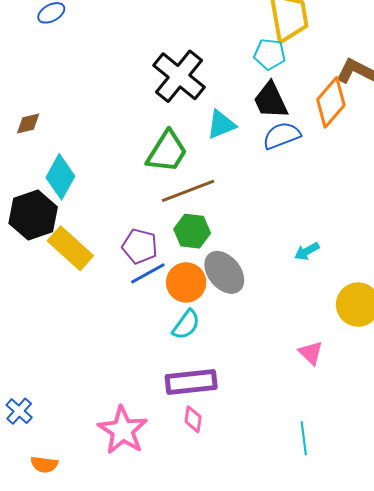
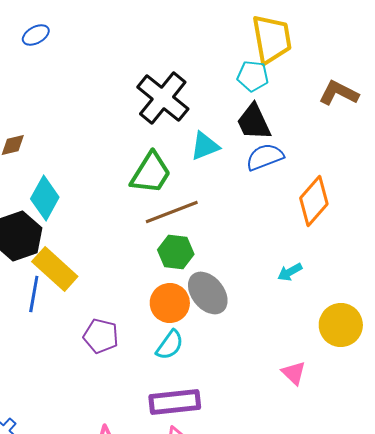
orange diamond: (331, 102) -> (314, 201), moved
purple pentagon: (140, 246) -> (101, 336), moved
blue line: (148, 273) -> (34, 294), moved, turned -51

